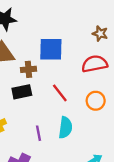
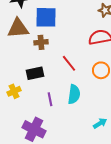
blue square: (51, 49) -> (46, 17), moved
black rectangle: (22, 92) -> (35, 73), moved

